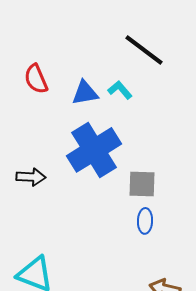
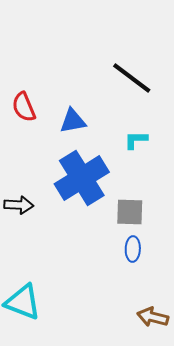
cyan L-shape: (120, 90) -> (136, 140), moved, turned -50

